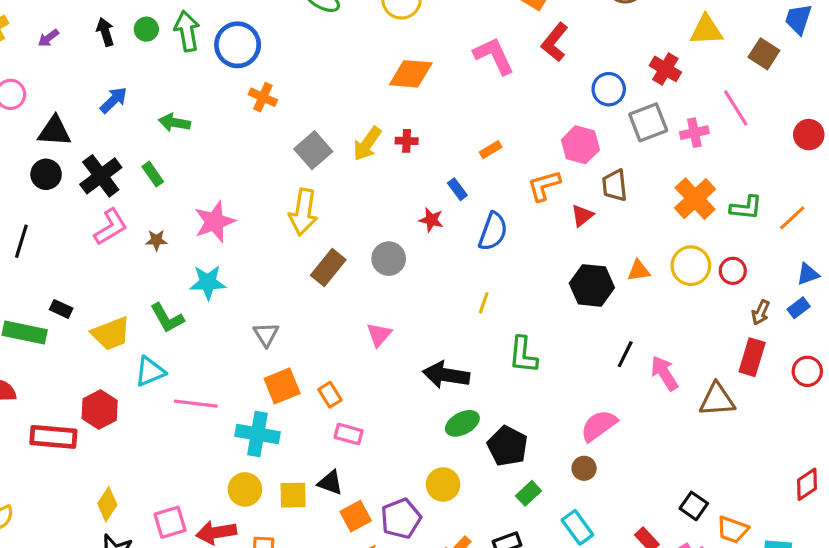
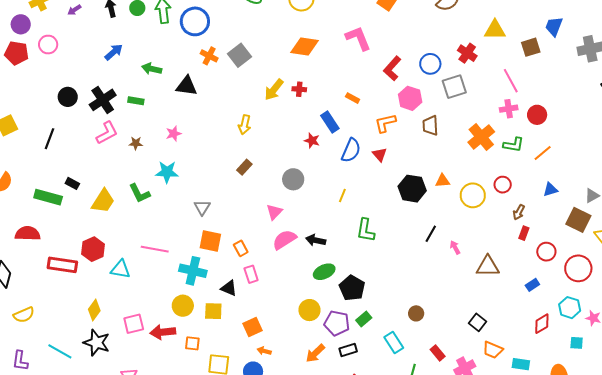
red L-shape: (555, 42) -> (392, 68), moved
brown square: (764, 54) -> (531, 47), turned 36
black triangle: (54, 131) -> (187, 86), moved
pink cross: (694, 133) -> (509, 109), moved
red circle: (809, 135) -> (537, 115), moved
gray square: (313, 150) -> (240, 55), moved
orange rectangle: (491, 150) -> (353, 98), turned 56
green rectangle: (153, 174) -> (136, 101), turned -49
blue rectangle: (457, 189) -> (330, 122), size x1.5
yellow arrow: (303, 212) -> (245, 125), moved, size x0.7
red triangle: (582, 216) -> (380, 155), moved, turned -35
pink star: (215, 222) -> (174, 134), size x0.6
gray circle: (389, 259) -> (293, 179), moved
yellow circle: (691, 266) -> (473, 195), moved
brown rectangle: (328, 268) -> (244, 167), size x0.7
blue rectangle: (799, 308) -> (532, 285), moved
yellow trapezoid: (111, 334) -> (103, 201), turned -40
red rectangle: (752, 357) -> (524, 233), moved, size x0.6
cyan triangle: (150, 371) -> (120, 269), moved, turned 30
pink arrow: (664, 373) -> (455, 247), size x0.6
black arrow: (446, 375) -> (316, 240), size x0.7
orange square: (282, 386) -> (210, 241), turned 30
pink semicircle: (599, 426) -> (284, 240), moved
pink rectangle: (349, 434) -> (251, 274), turned 54
brown circle: (584, 468) -> (416, 313), moved
black triangle: (330, 483) -> (229, 288), moved
black square: (694, 506) -> (477, 322), moved
purple pentagon: (401, 518) -> (337, 323), moved, turned 30

